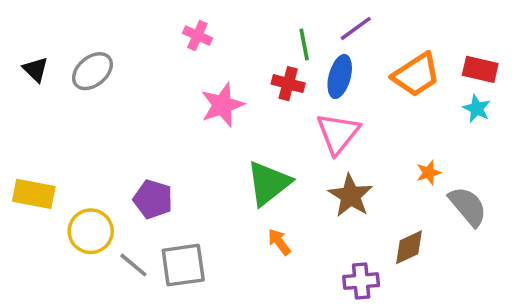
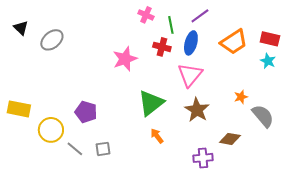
pink cross: (197, 36) -> (146, 15), moved
black triangle: (36, 69) -> (21, 28), moved
brown diamond: (409, 247) -> (230, 139), turned 35
gray square: (183, 265) -> (103, 149), size x0.6

